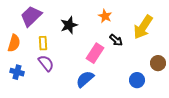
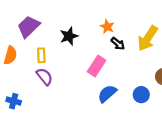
black arrow: (116, 40) -> (118, 44), moved
blue cross: (17, 72) -> (14, 101), moved
blue semicircle: (85, 79) -> (107, 94), moved

